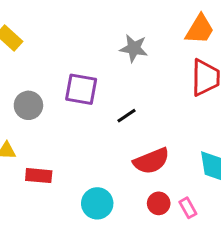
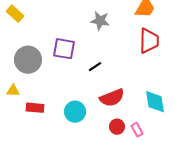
gray circle: (28, 105) -> (28, 60), size x1.4
cyan circle: (97, 203) -> (75, 112), moved

